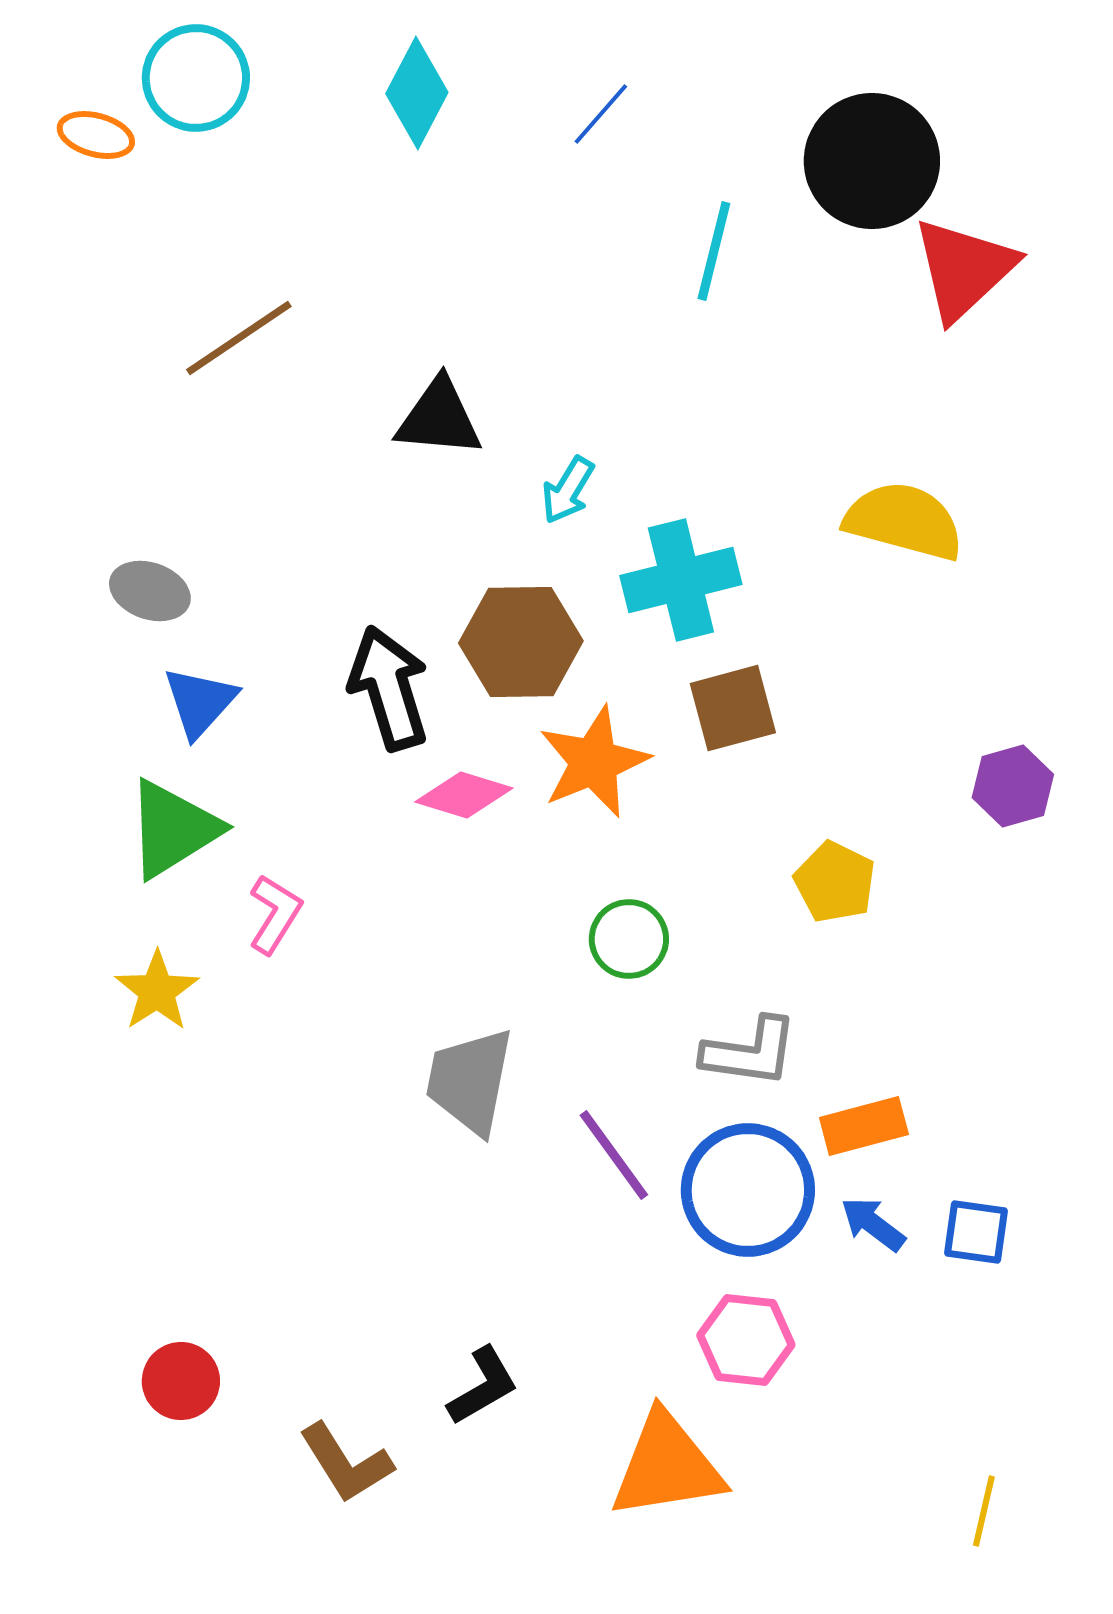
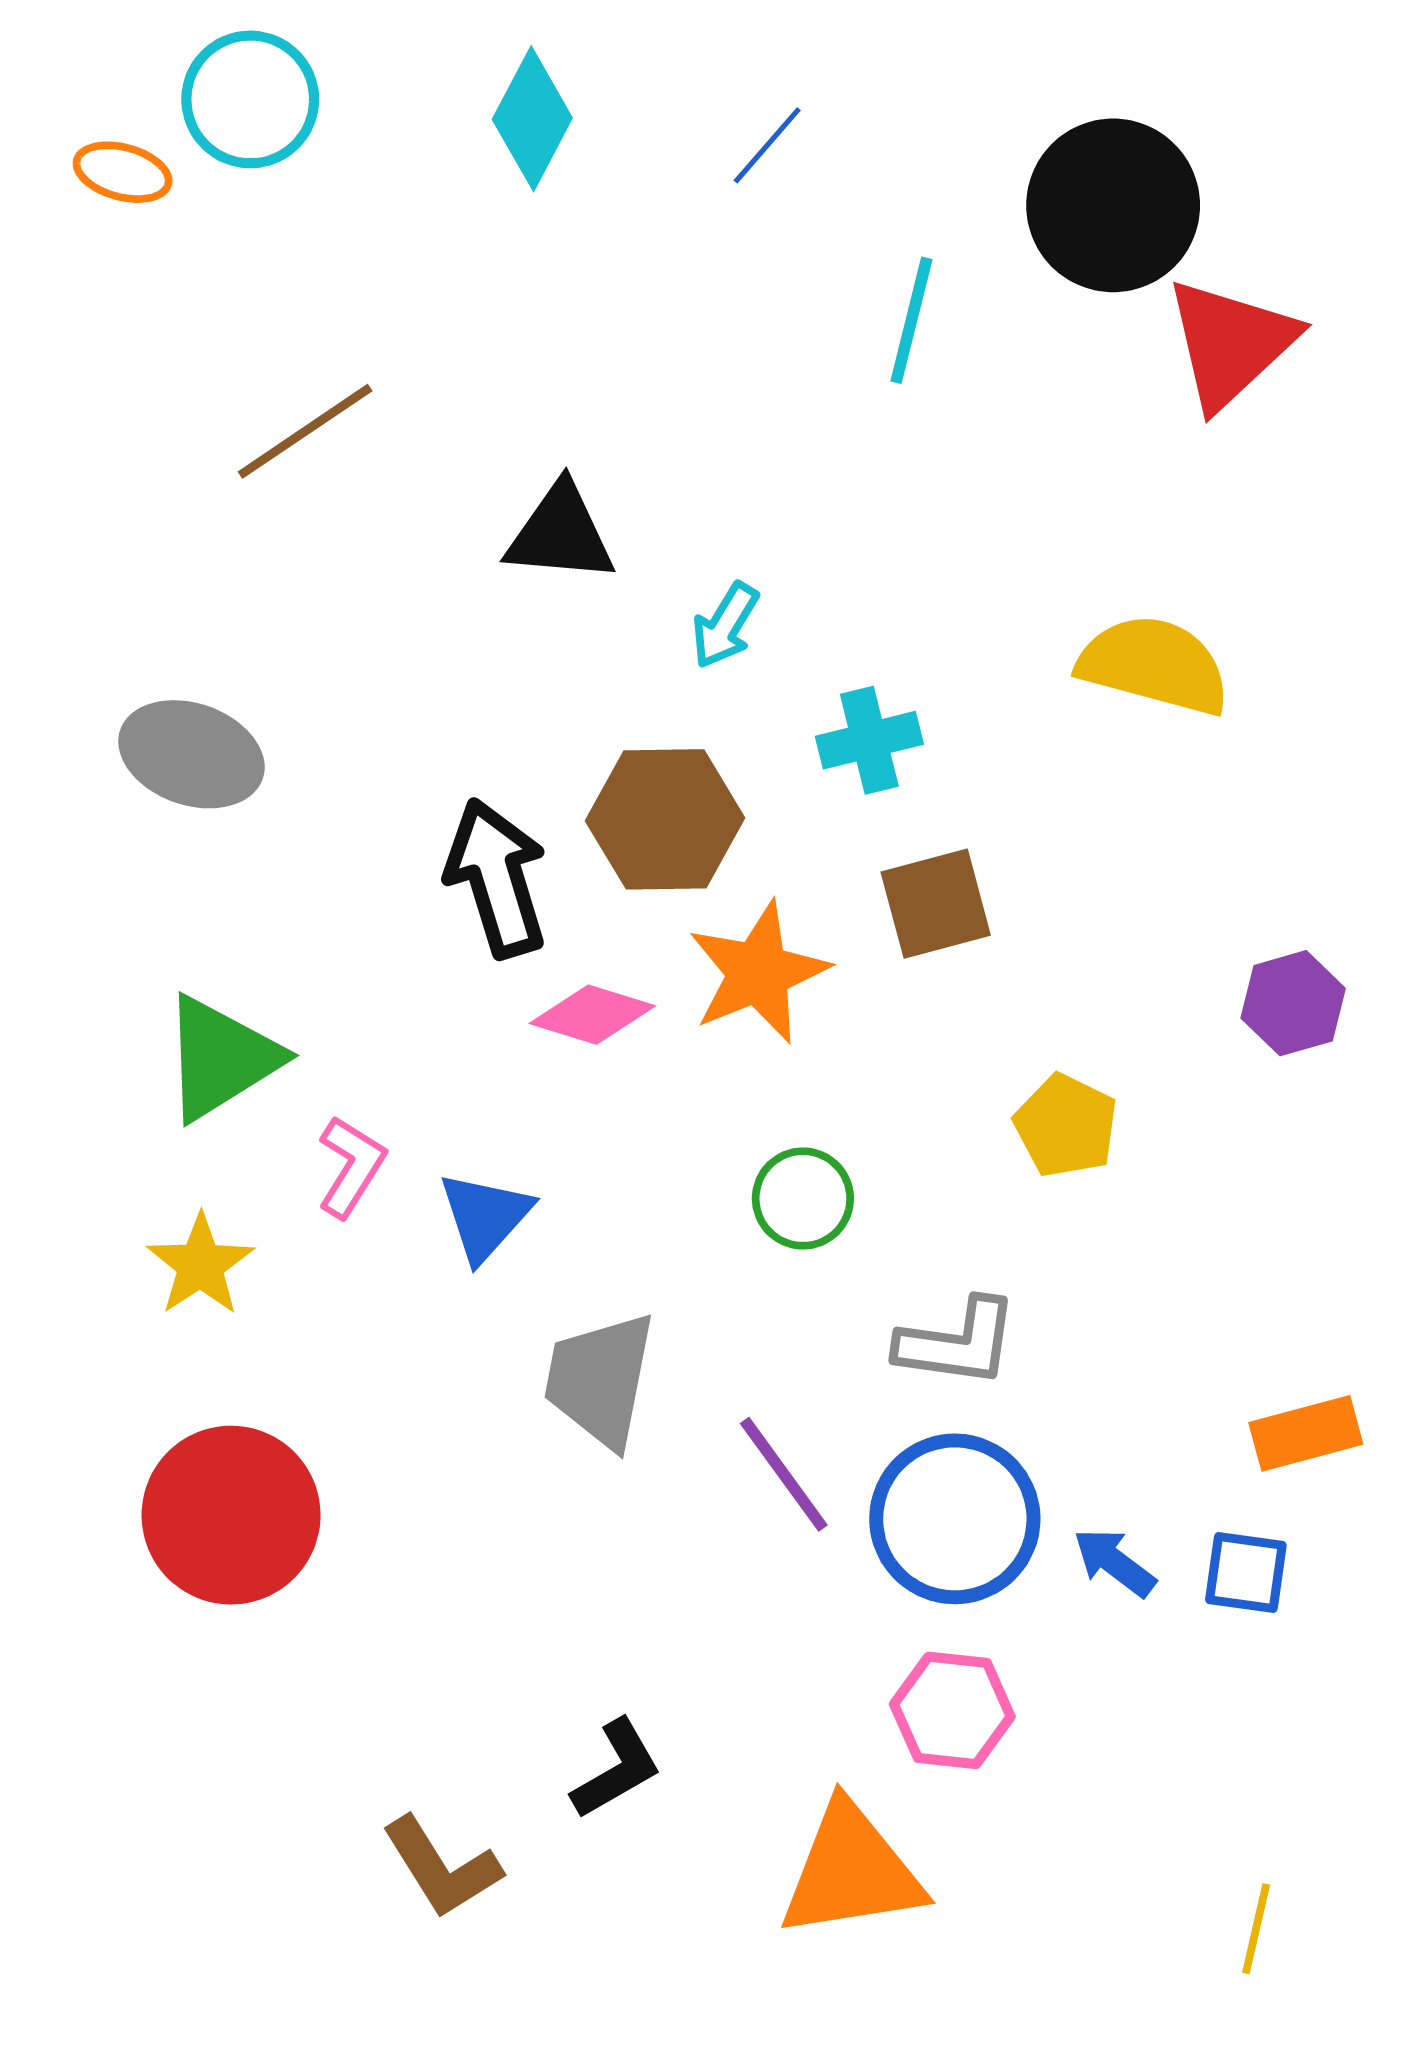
cyan cross: (681, 580) -> (869, 740), size x0.7
gray ellipse: (150, 591) -> (191, 754), size x1.4
blue triangle: (200, 702) -> (485, 1216), moved
orange rectangle: (864, 1126) -> (1306, 1433), moved
red circle: (181, 1381) -> (231, 1515), moved, size x1.8

